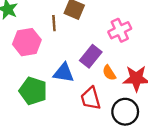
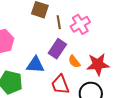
brown line: (54, 23) -> (59, 22), moved

